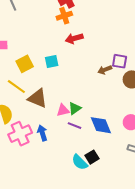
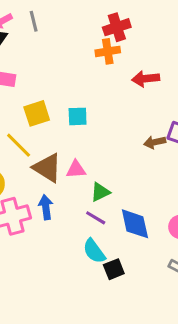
red arrow: (74, 38) -> (146, 79), moved
pink triangle: (63, 110) -> (76, 169), moved
blue arrow: (42, 133) -> (46, 207), moved
cyan semicircle: (80, 162) -> (94, 251), moved

